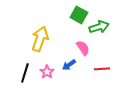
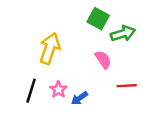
blue arrow: (69, 65) -> (80, 98), moved

